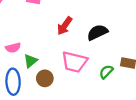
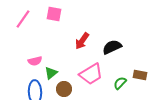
pink trapezoid: (74, 62) -> (91, 74), turned -45

